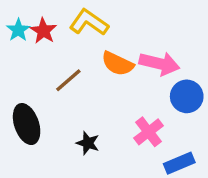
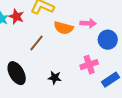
pink arrow: (159, 64) -> (88, 23), size x0.7
pink cross: (149, 132) -> (89, 65), turned 30

